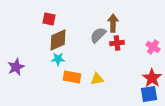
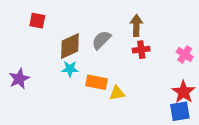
red square: (49, 19) -> (37, 21), moved
gray semicircle: (98, 35) -> (101, 40), moved
orange rectangle: (72, 77) -> (97, 82), moved

